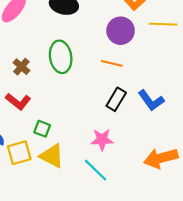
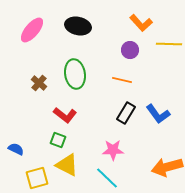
purple circle: (121, 31) -> (130, 50), size x0.7
red L-shape: (18, 101) -> (65, 115), moved
yellow square: (19, 153) -> (37, 178), moved

